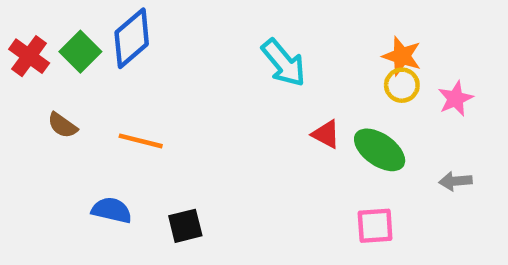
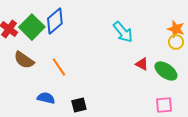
green square: (80, 52) -> (32, 27), size x1.4
brown semicircle: (63, 125) -> (24, 60), size x1.5
orange line: (141, 141) -> (59, 67), turned 42

